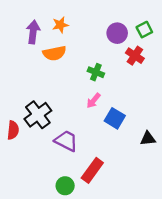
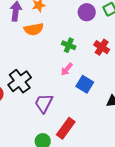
red cross: (135, 56) -> (102, 47), moved
purple trapezoid: (66, 141) -> (44, 103), turned -90

